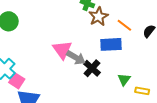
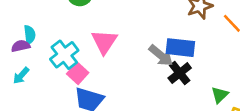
blue rectangle: (111, 44) -> (180, 48), moved
pink triangle: (62, 50) -> (104, 42), moved

